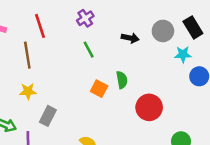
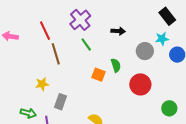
purple cross: (85, 18) -> (80, 20), size x1.5
gray circle: (163, 31) -> (145, 51), moved
brown line: (27, 55) -> (56, 54), moved

